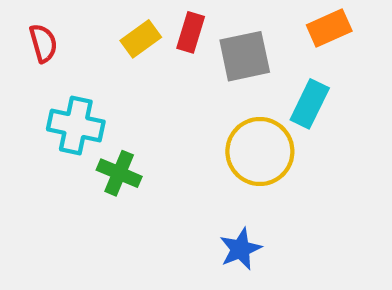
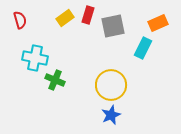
orange rectangle: (329, 28) -> (158, 23), moved
yellow circle: (260, 151) -> (111, 85), moved

